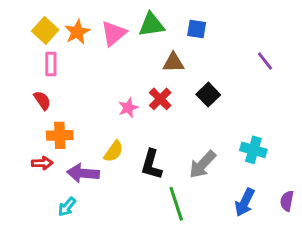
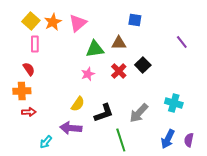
green triangle: (151, 25) -> (95, 49), moved
red cross: (160, 99) -> (119, 71), moved
orange cross: (60, 135) -> (22, 91), moved
black L-shape: (151, 164) -> (104, 113), turned -125
purple arrow: (83, 173) -> (71, 128), moved
purple semicircle: (287, 201) -> (189, 140), moved

